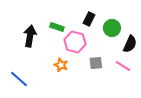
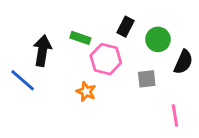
gray square: (96, 63) -> (147, 79), moved
pink line: (123, 66) -> (175, 116), moved, turned 49
blue line: (19, 79) -> (23, 80), moved

